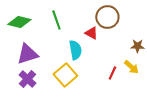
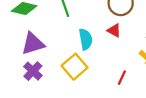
red triangle: (91, 33) -> (114, 30), moved
red line: (112, 73) -> (122, 78), moved

